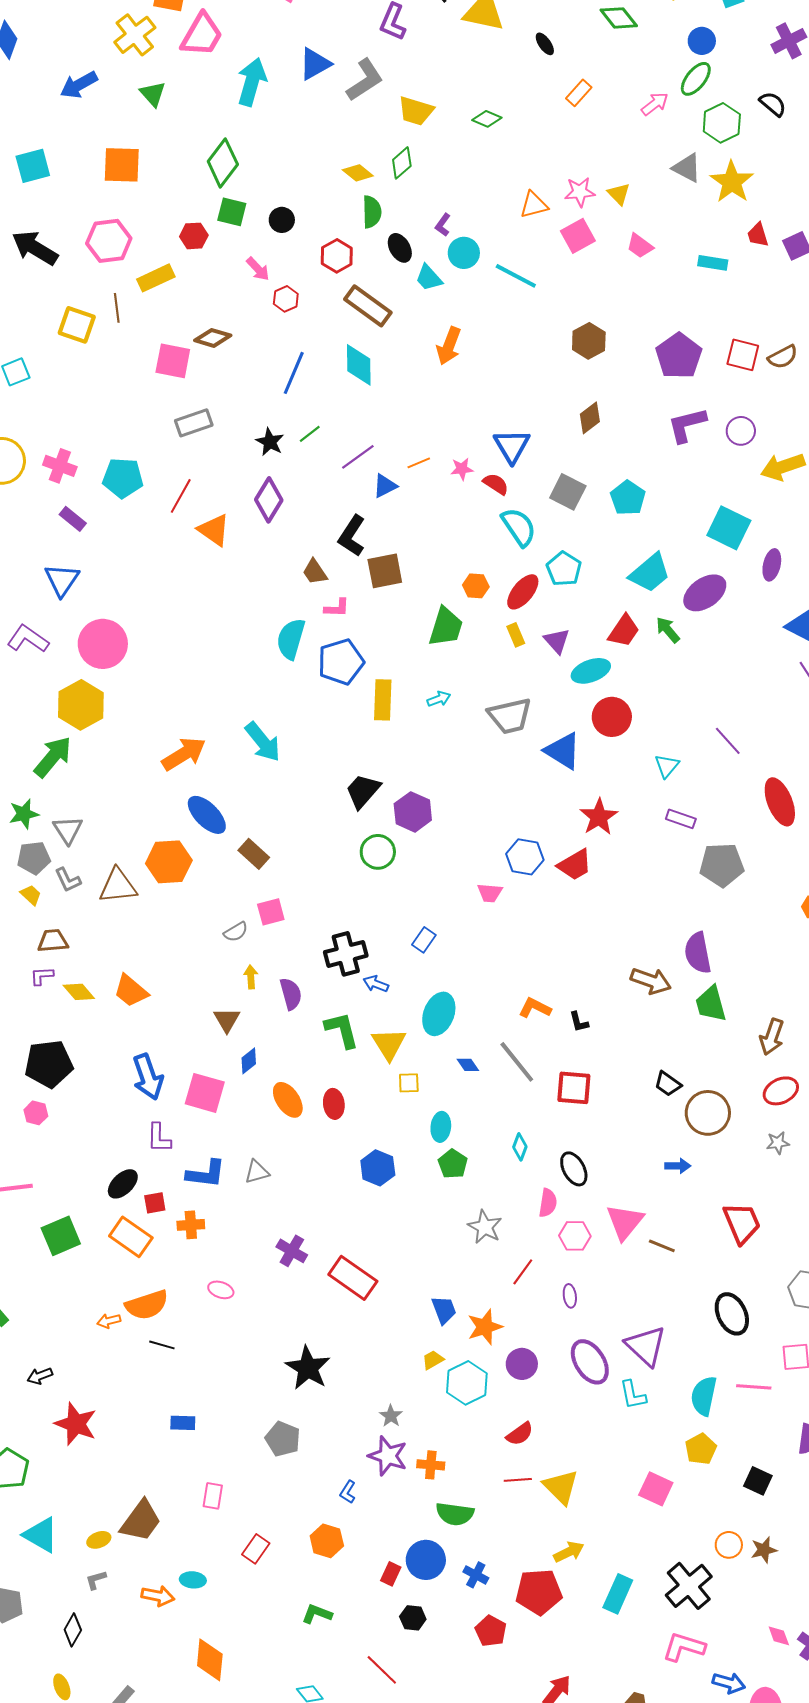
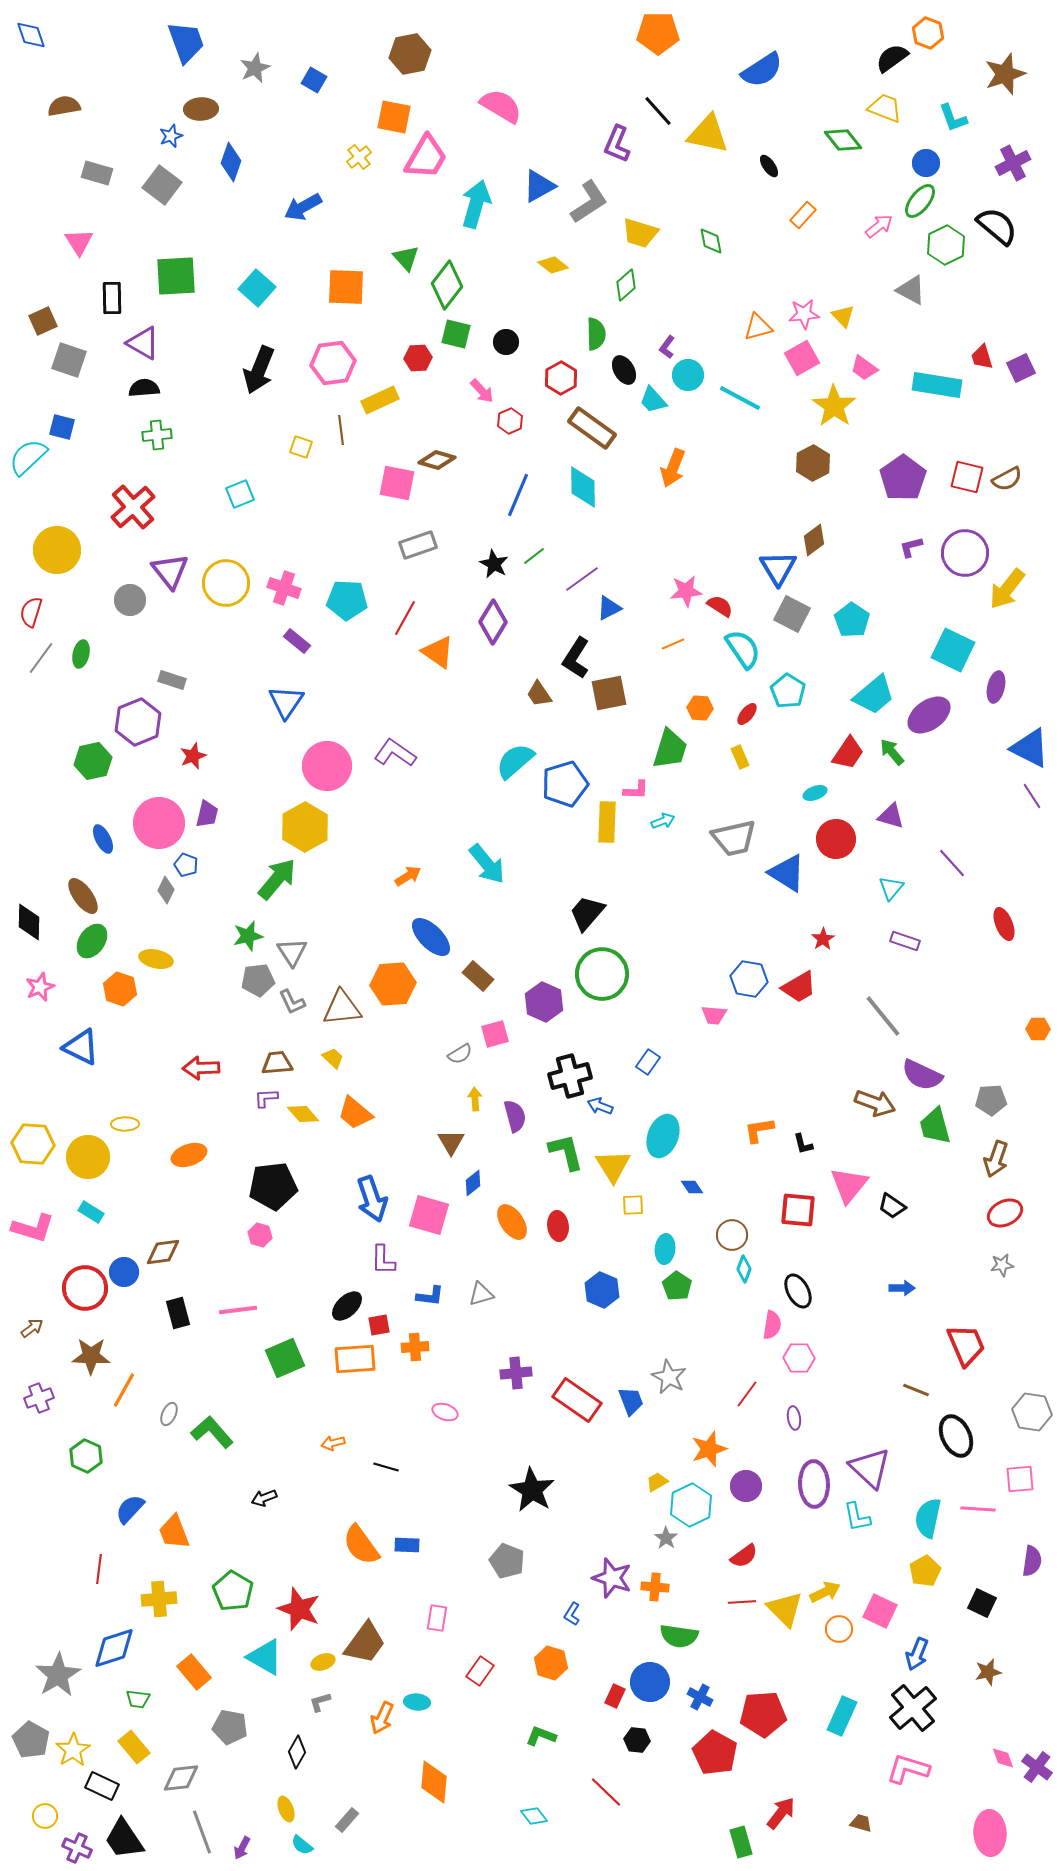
yellow cross: (135, 35) -> (359, 157), size x0.6
green triangle: (153, 94) -> (406, 258), moved
black semicircle: (773, 104) -> (997, 226), size x1.5
green diamond: (487, 119) -> (711, 241), turned 56
cyan square: (33, 166) -> (257, 288), turned -33
yellow diamond: (358, 173) -> (553, 265), moved
yellow star: (732, 182) -> (834, 406), moved
black arrow: (35, 248) -> (259, 370), turned -99
cyan rectangle: (713, 263) -> (937, 385), size x1.6
yellow square: (77, 325) -> (301, 447), size x0.6
purple L-shape: (687, 425) -> (911, 547), size x0.6
purple circle: (741, 431) -> (965, 553), size x1.6
blue triangle: (512, 446) -> (778, 568), moved
orange line: (419, 463) -> (673, 644), moved
yellow arrow: (783, 467) -> (1007, 589), turned -33
pink star: (462, 469) -> (686, 591), size x1.4
red ellipse: (523, 592) -> (747, 714), size x0.6
pink L-shape: (337, 608) -> (636, 790), moved
purple L-shape: (28, 639) -> (395, 753), moved
cyan semicircle: (291, 639) -> (515, 761), turned 33
purple triangle: (557, 641) -> (891, 816), moved, turned -32
cyan ellipse: (591, 671) -> (815, 793), size x0.6
orange arrow: (184, 754) -> (408, 876), size x0.6
red ellipse: (780, 802) -> (1004, 924), size x0.7
purple hexagon: (413, 812) -> (544, 1002), moved
red star: (599, 817) -> (823, 939), size x0.6
green circle: (378, 852) -> (602, 974), size x1.5
gray pentagon: (722, 865) -> (991, 1100), moved, size x0.7
yellow trapezoid: (31, 895) -> (333, 1058), moved
purple semicircle: (698, 953) -> (922, 1075), turned -54
orange L-shape: (535, 1008) -> (759, 1130), turned -36
gray line: (517, 1062) -> (883, 1016), moved
brown circle: (708, 1113) -> (732, 1235), moved, size x0.7
blue L-shape: (206, 1174) -> (430, 1296), size x0.7
pink triangle: (625, 1222) -> (849, 1185), moved
gray star: (485, 1227) -> (669, 1377), moved
orange rectangle: (131, 1237) -> (355, 1359), turned -39
brown line: (662, 1246) -> (916, 1390), moved
purple cross: (292, 1251) -> (516, 1373), turned -36
orange semicircle: (147, 1305) -> (361, 1545), moved, turned 72
blue trapezoid: (444, 1310) -> (631, 1401), moved
purple ellipse: (590, 1362) -> (814, 1484), turned 30
gray star: (391, 1416) -> (666, 1538), moved
red star: (76, 1424) -> (299, 1609), moved
orange circle: (729, 1545) -> (839, 1629), moved
yellow arrow: (569, 1552) -> (825, 1592), moved
orange arrow: (158, 1596) -> (382, 1718), turned 104
red pentagon: (491, 1631) -> (715, 1753), size x1.4
blue arrow: (729, 1683) -> (917, 1654), moved, turned 96

